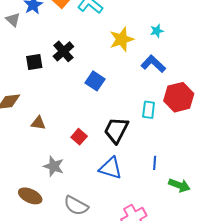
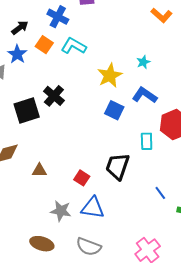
black square: (34, 62) -> (27, 110), size x1.5
blue square: (95, 81) -> (114, 110), moved
blue line: (155, 163) -> (160, 193), turned -32
blue triangle: (111, 168) -> (93, 208), moved

